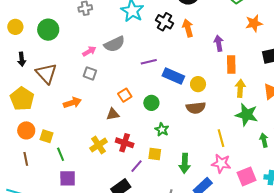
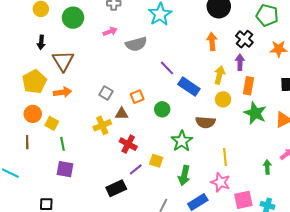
black cross: (164, 22) -> (244, 39), moved
pink arrow: (89, 51) -> (110, 31), moved
purple line: (149, 62) -> (167, 68), turned 49
gray square: (90, 73) -> (106, 93), moved
yellow circle: (198, 84) -> (223, 99), moved
yellow arrow: (240, 88) -> (219, 75), moved
orange arrow: (72, 103) -> (62, 92), moved
green star: (247, 115) -> (255, 113), moved
green star: (162, 130) -> (182, 141), moved, size x1.5
yellow cross: (99, 145) -> (102, 125), moved

